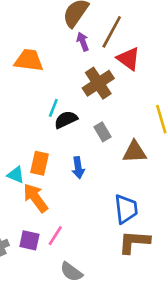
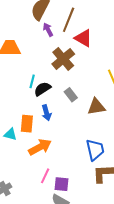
blue arrow: (78, 168) -> (46, 113), moved
orange arrow: (35, 198) -> (40, 147), moved, turned 105
purple square: (29, 240) -> (61, 184), moved

